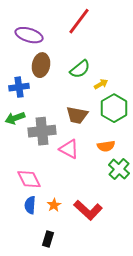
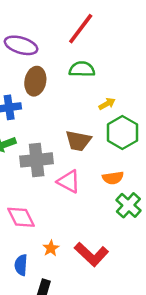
green semicircle: (80, 69) -> (82, 69), moved, turned -140
blue semicircle: (30, 205) -> (21, 265), moved

